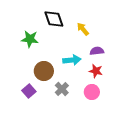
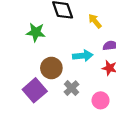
purple square: (29, 91) -> (35, 90), size x1.5
pink circle: (92, 92) -> (101, 100), moved

